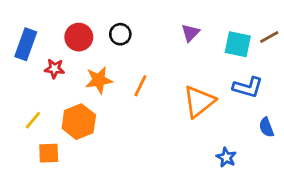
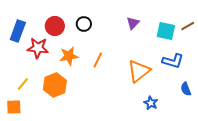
red star: (54, 69) -> (38, 48), size x1.5
orange square: (49, 153) -> (14, 107), moved
blue star: (226, 157) -> (151, 103), moved

